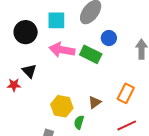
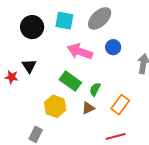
pink arrow: (62, 50) -> (80, 51), moved
green rectangle: (91, 54) -> (70, 81), moved
green semicircle: (79, 122) -> (95, 89), moved

